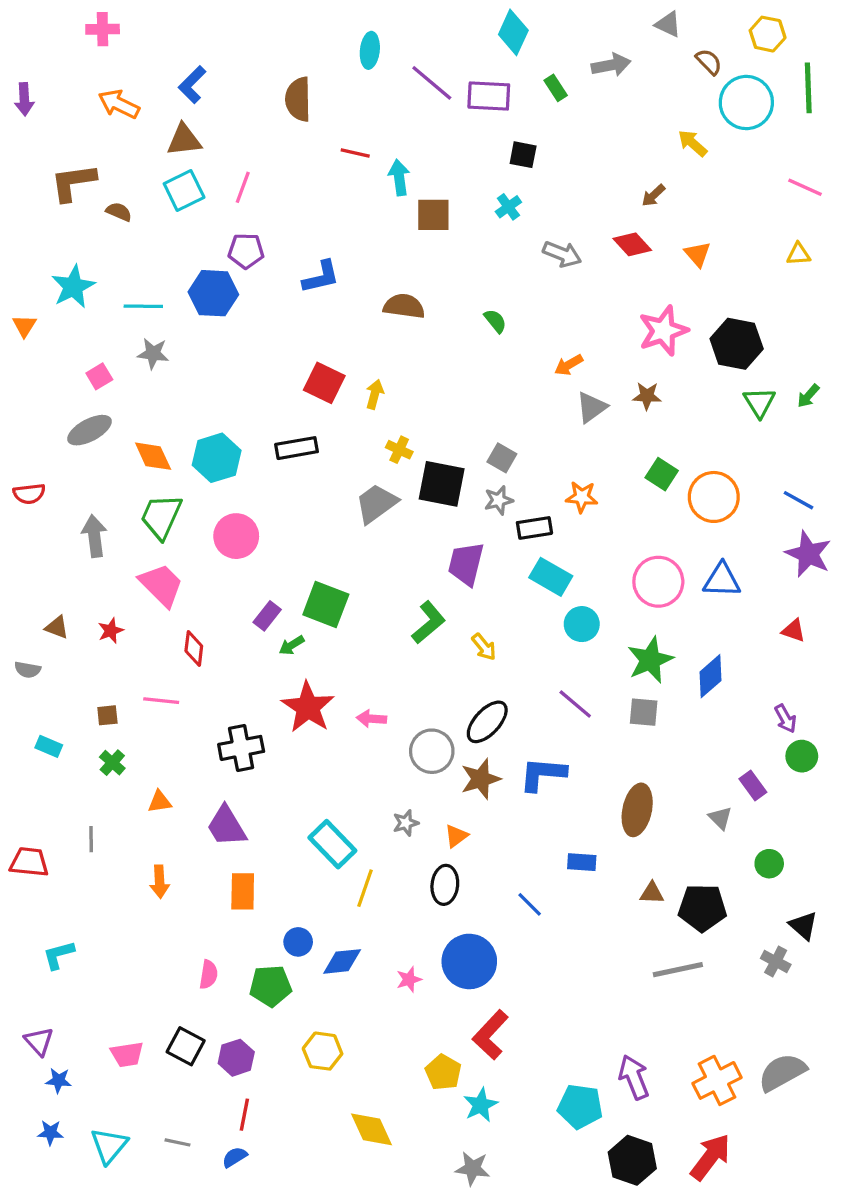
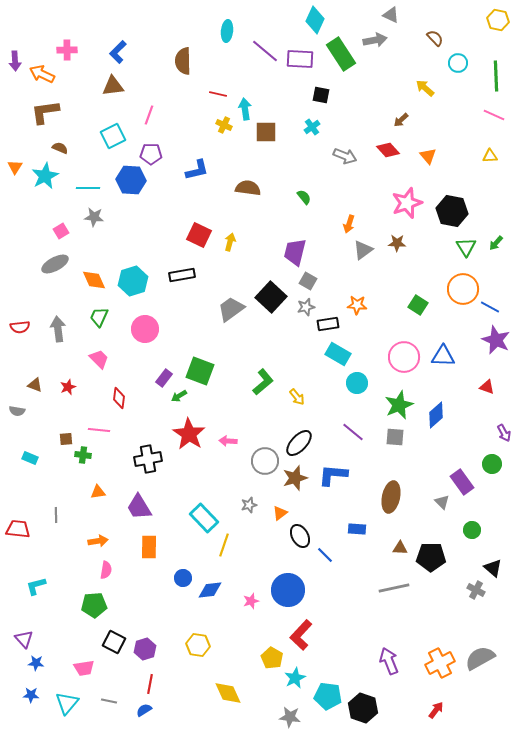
gray triangle: (668, 24) -> (391, 15), moved
pink cross: (103, 29) -> (67, 50), moved
yellow hexagon: (768, 34) -> (498, 20), moved
green rectangle: (556, 88) -> (341, 54), size x2.0
green line: (808, 88) -> (496, 76), moved
cyan circle: (746, 103) -> (458, 63), size x0.6
orange arrow: (119, 104) -> (42, 74), moved
cyan square: (184, 191) -> (113, 136), moved
brown semicircle: (119, 212) -> (60, 148), moved
orange triangle: (24, 326) -> (15, 167), moved
orange arrow: (569, 365) -> (349, 224), turned -42
yellow cross: (399, 450) -> (224, 125), moved
green square: (662, 474) -> (418, 305), moved
black square: (442, 484) -> (271, 297), turned 32
red semicircle: (29, 494) -> (20, 327), moved
orange circle: (714, 497) -> (463, 289), moved
green trapezoid: (161, 517) -> (99, 317), size x0.7
purple trapezoid: (466, 564) -> (295, 252), moved
pink trapezoid: (161, 585) -> (99, 359), size x0.7
purple arrow: (785, 719) -> (504, 433), moved
green cross: (112, 763) -> (83, 455), moved, turned -35
purple rectangle: (753, 785) -> (462, 482), size x1.4
orange arrow: (160, 882) -> (98, 541), turned -96
black ellipse: (445, 885) -> (300, 536), moved, turned -35
gray line: (678, 970) -> (394, 588), moved
pink semicircle: (208, 975) -> (106, 570), moved
green pentagon: (270, 986) -> (94, 605), moved
pink trapezoid: (127, 1054) -> (84, 668), moved
cyan pentagon: (580, 1107) -> (328, 696), moved
red arrow: (710, 1157) -> (436, 710), size x0.6
black hexagon: (632, 1160) -> (363, 708), moved

